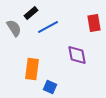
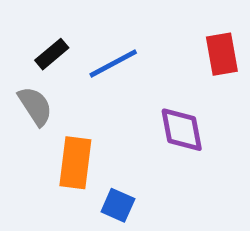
black rectangle: (31, 13) -> (52, 54), moved
gray semicircle: (14, 28) -> (35, 106), moved

